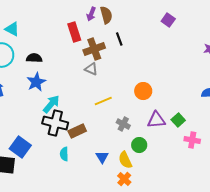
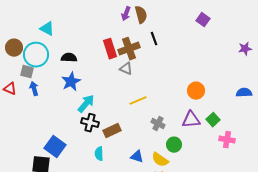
red rectangle: (74, 32) -> (110, 49), moved
orange circle: (143, 91) -> (196, 91), moved
black cross: (55, 123) -> (90, 123), size x0.7
blue triangle: (102, 157) -> (137, 157), turned -40
yellow semicircle: (125, 160) -> (160, 160), turned -30

